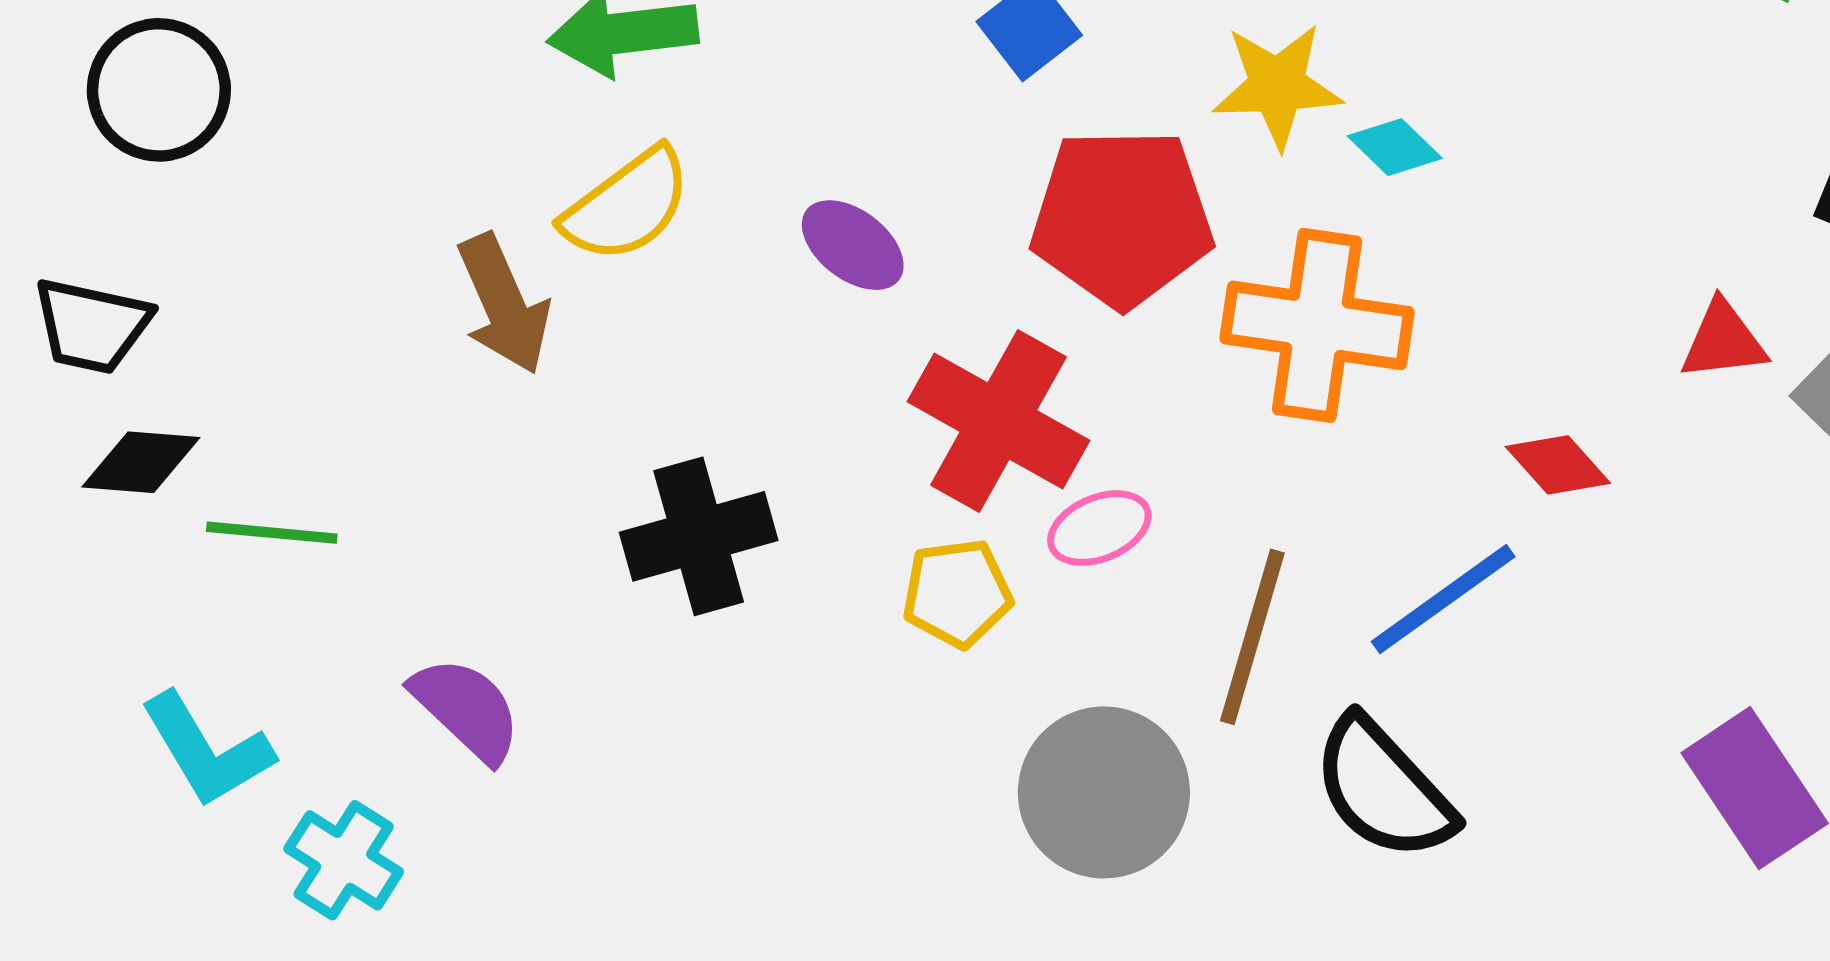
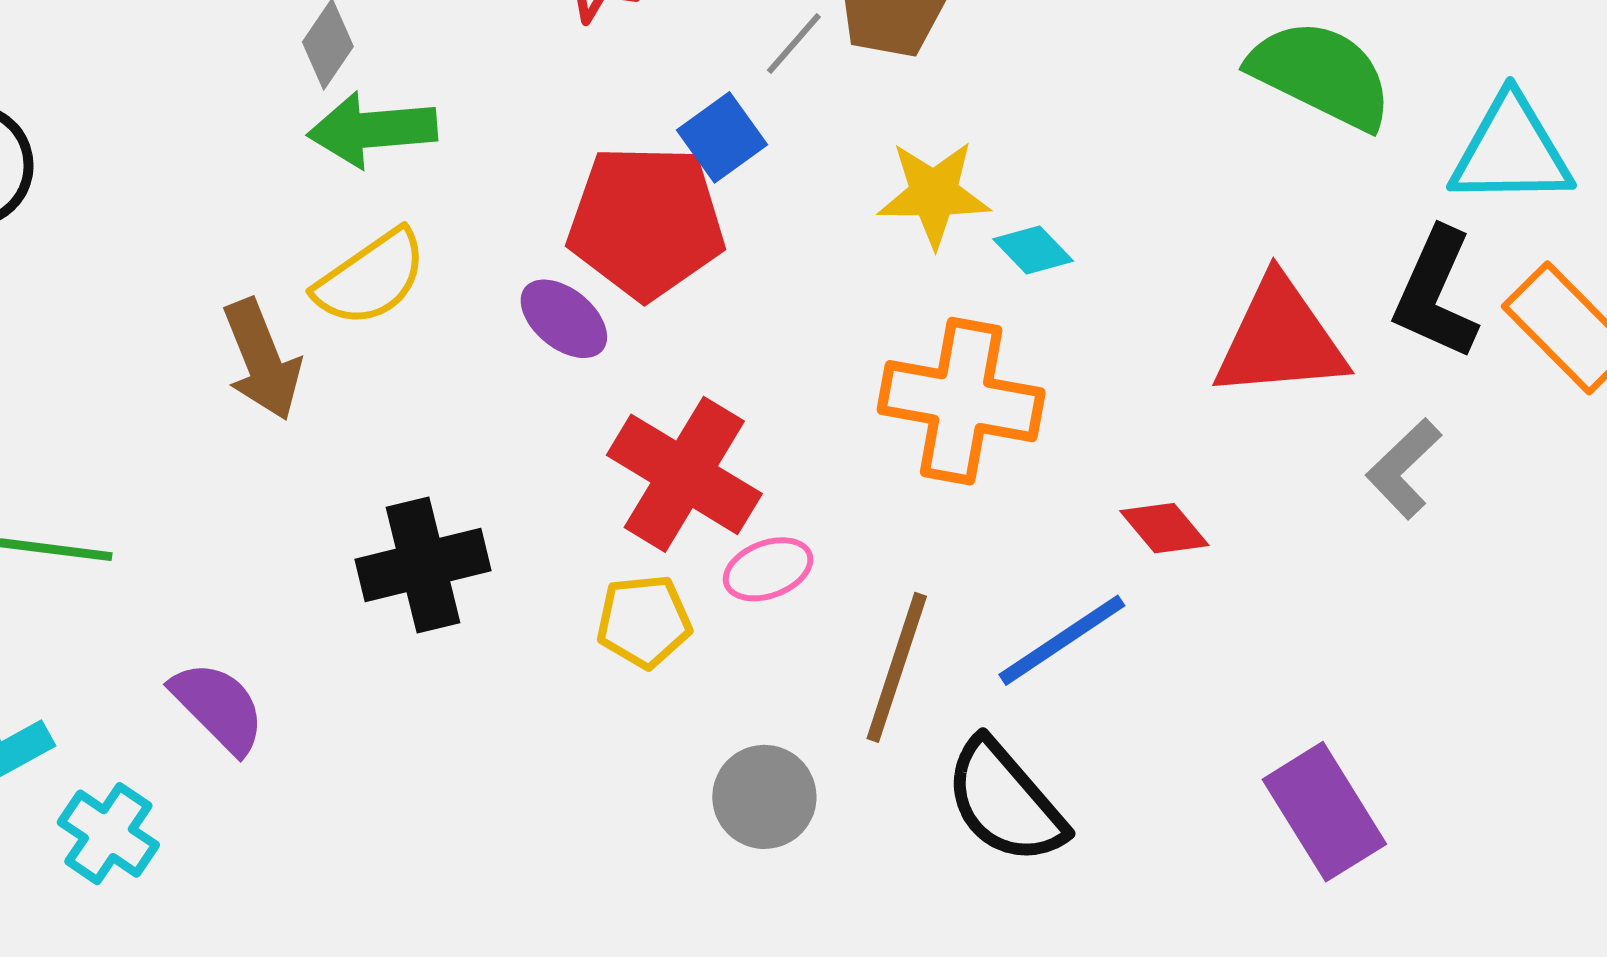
red pentagon: (1122, 218) -> (646, 222), moved
red triangle: (1723, 341) -> (1280, 339), moved, size x1.8
gray circle: (1104, 792) -> (764, 797), size x0.7

